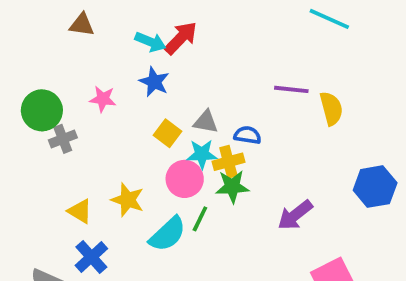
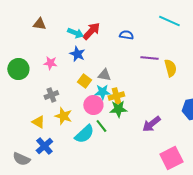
blue semicircle: (247, 135) -> (126, 35), moved
gray cross: (63, 139) -> (51, 95), moved
green line: (200, 219) -> (101, 126), turned -64

